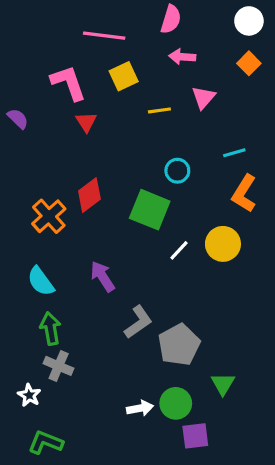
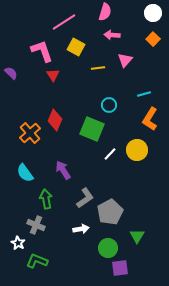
pink line: (104, 36) -> (64, 22), turned -40
yellow square: (124, 76) -> (76, 47), turned -36
red diamond: (89, 195) -> (55, 120), turned -30
green arrow: (50, 329) -> (46, 199), moved
white arrow: (140, 408) -> (81, 229), moved
green L-shape: (46, 442) -> (37, 261), moved

